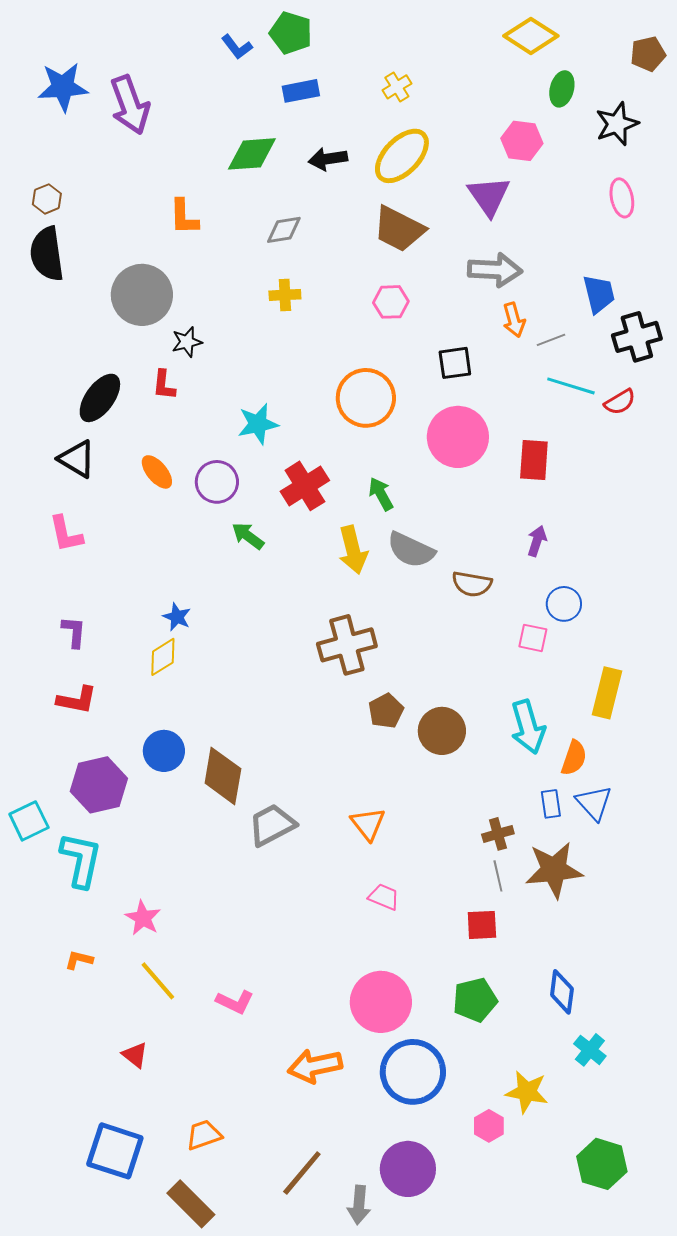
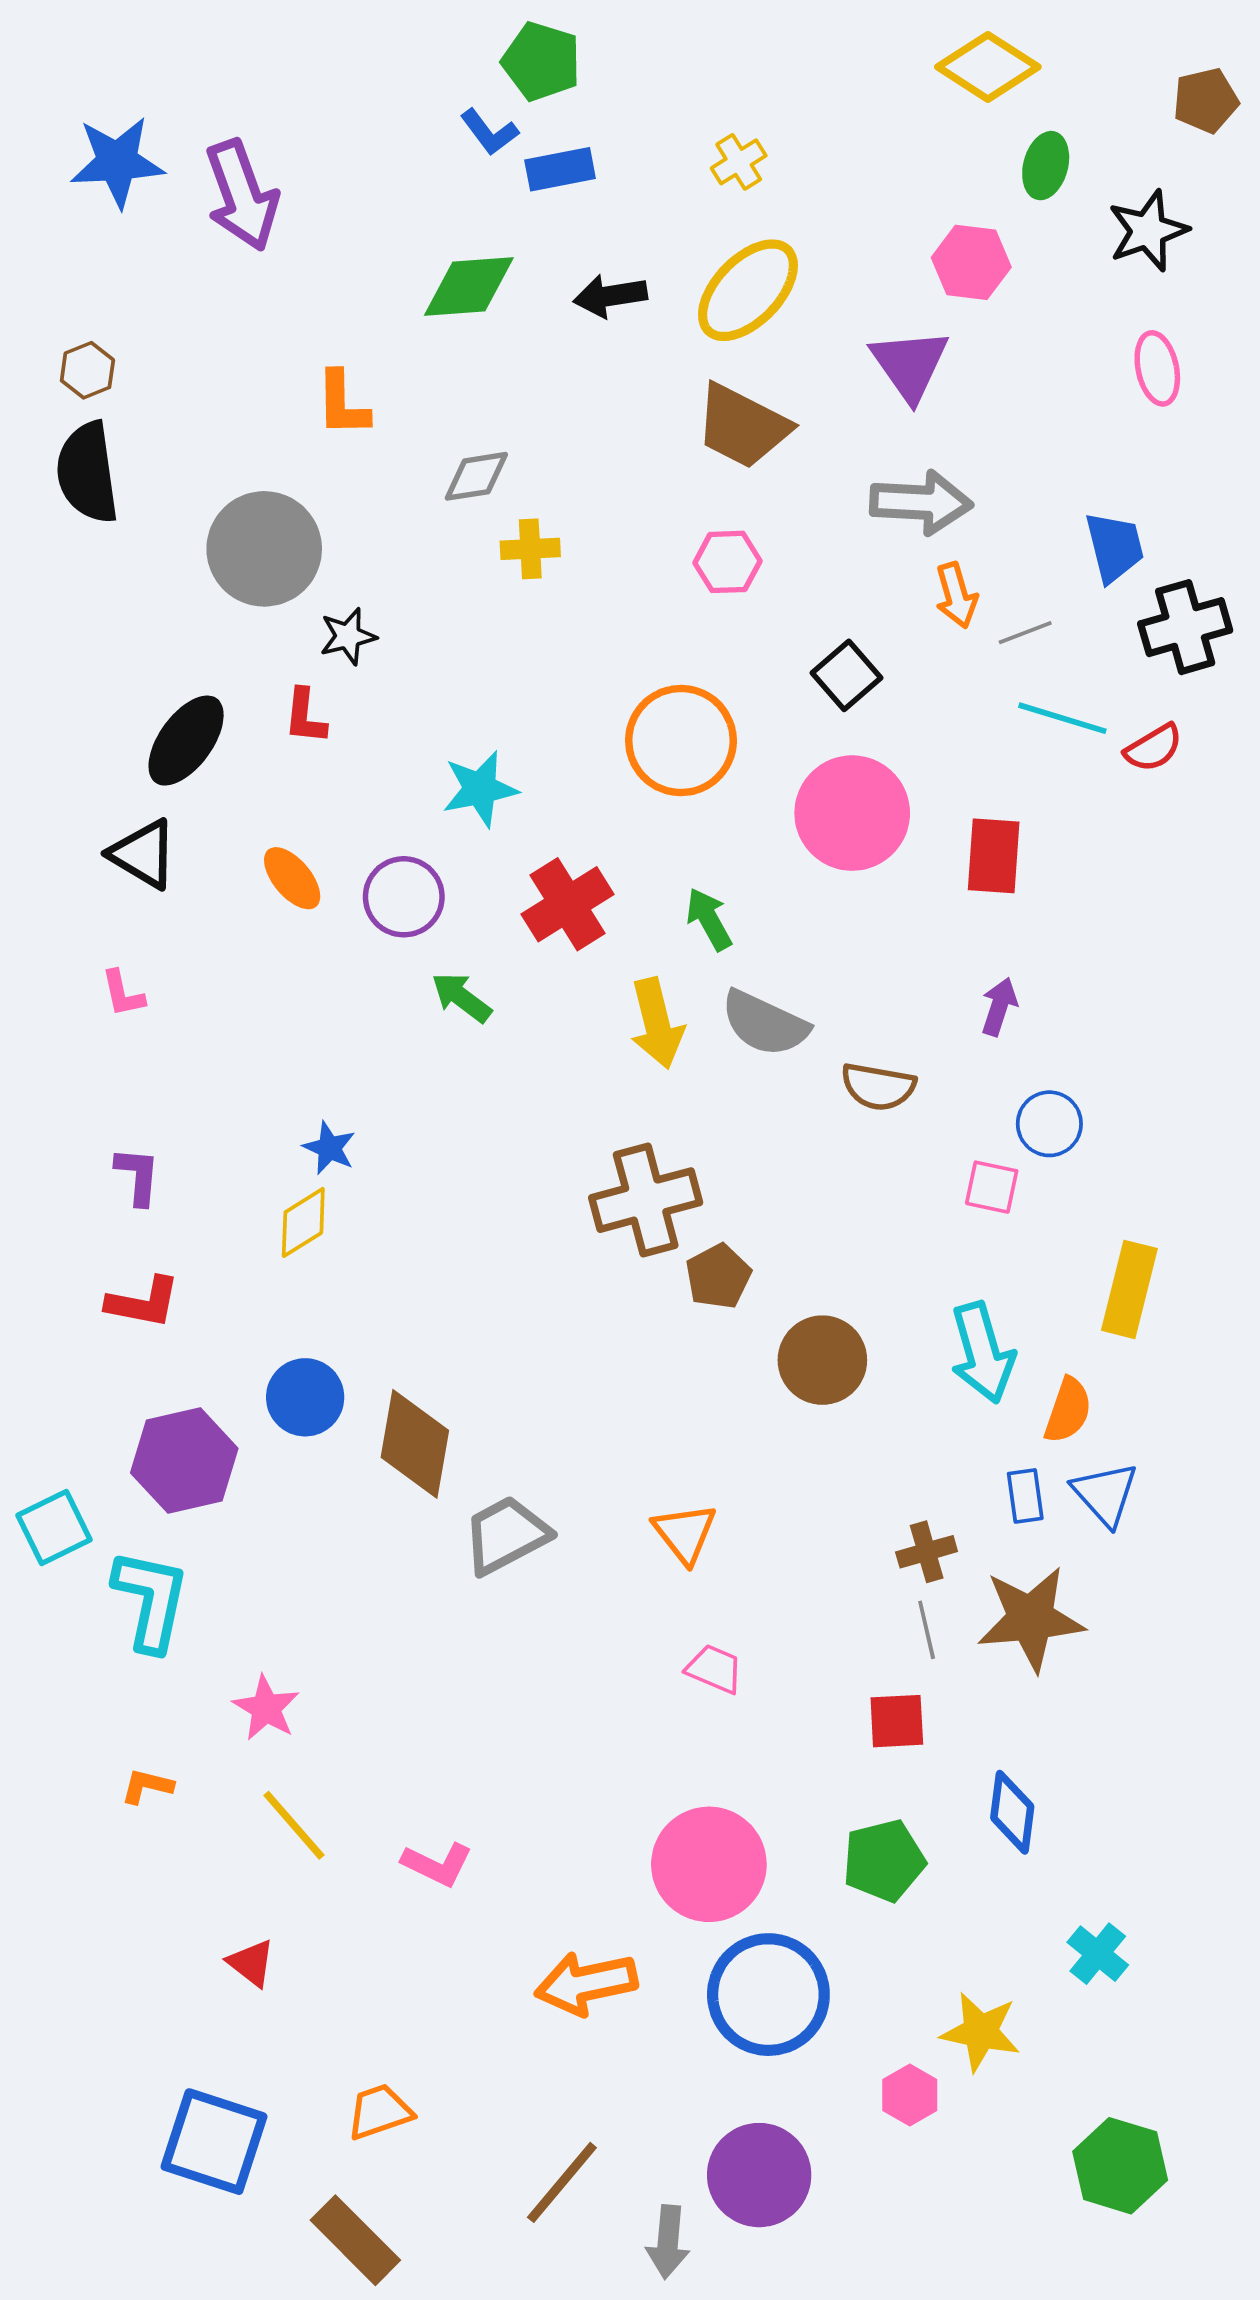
blue L-shape: (237, 47) -> (489, 132), moved
gray diamond: (284, 230) -> (476, 476), moved
black square: (455, 363) -> (847, 675), turned -33
pink L-shape: (66, 534) -> (123, 994), size x0.7
brown pentagon: (386, 711) -> (718, 1276), moved
blue diamond: (562, 992) -> (1012, 1812), moved

